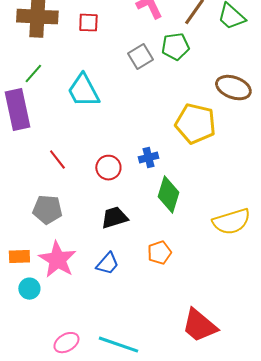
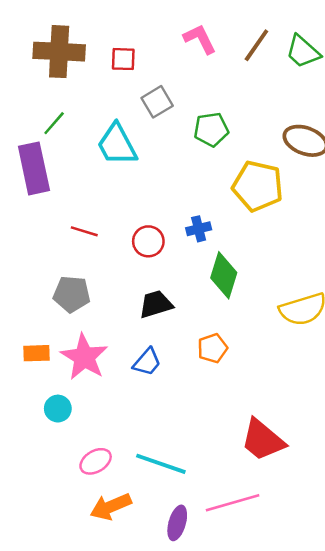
green pentagon: (175, 47) -> (211, 129), moved
gray square: (140, 57) -> (157, 102), moved
red line: (57, 160) -> (84, 231), turned -35
cyan circle: (29, 289) -> (58, 409), moved

